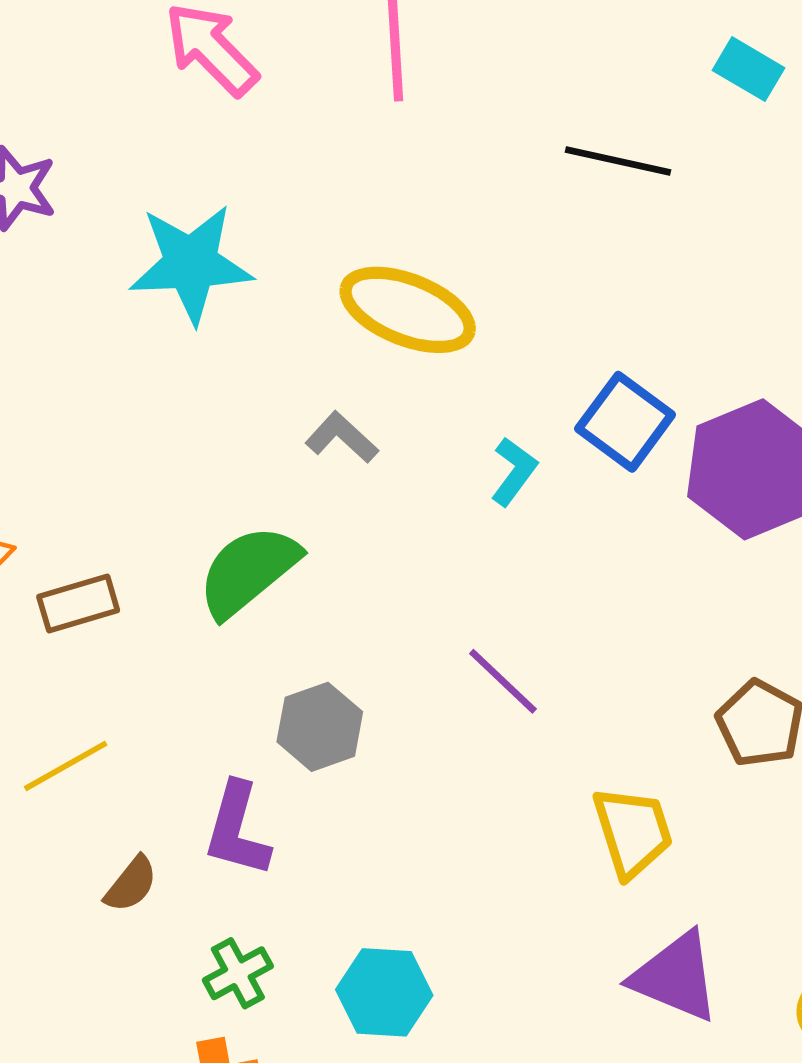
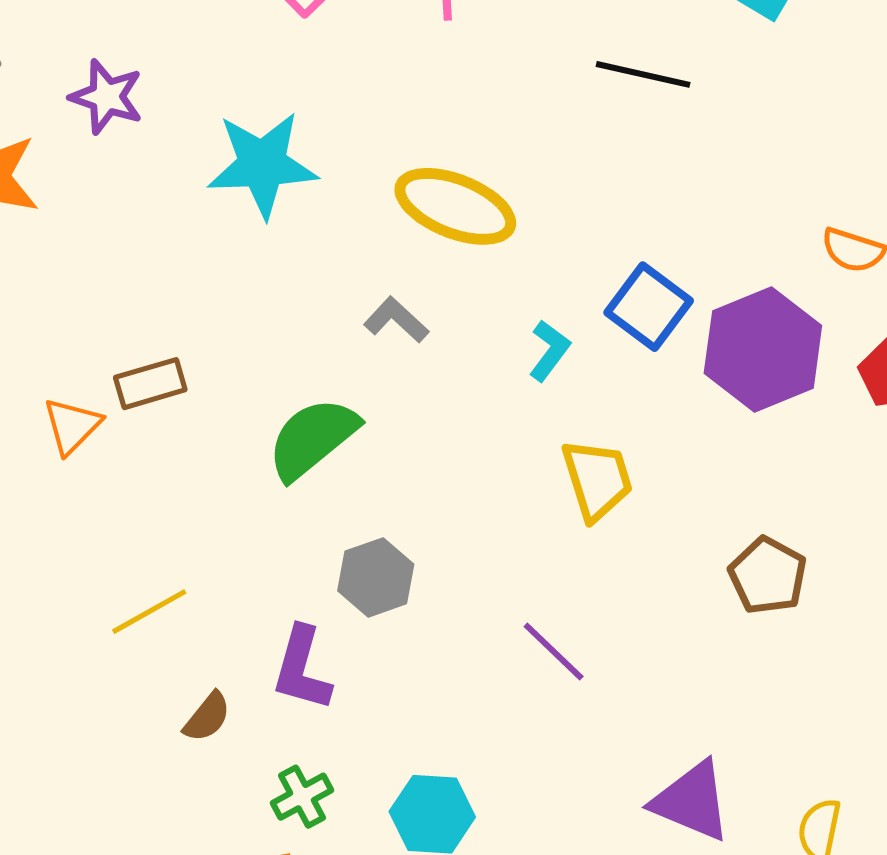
brown rectangle: (78, 604) -> (150, 384), moved
purple line: (503, 681) -> (554, 651), moved
yellow trapezoid: (633, 832) -> (597, 480), moved

